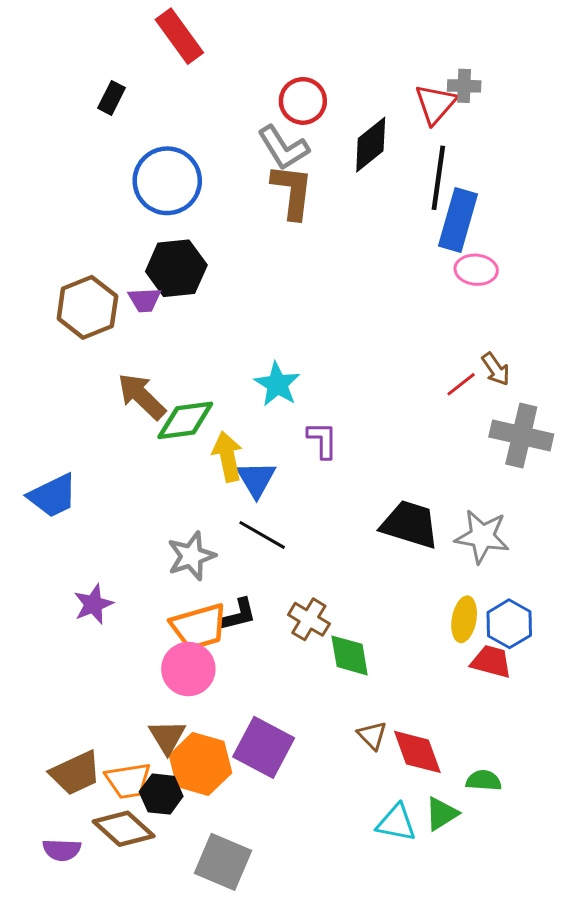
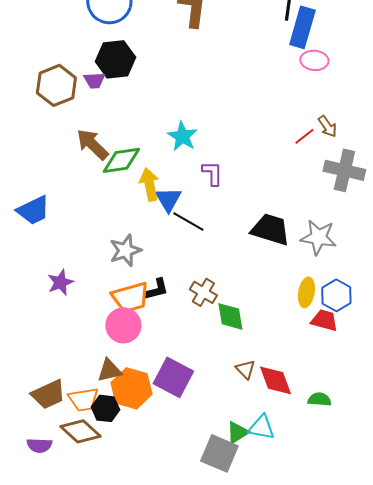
black line: (262, 535) -> (188, 221), moved
brown triangle: (167, 737) -> (109, 370), turned 48
green triangle: (441, 814) -> (237, 432), moved
gray square: (223, 862) -> (219, 453), moved

